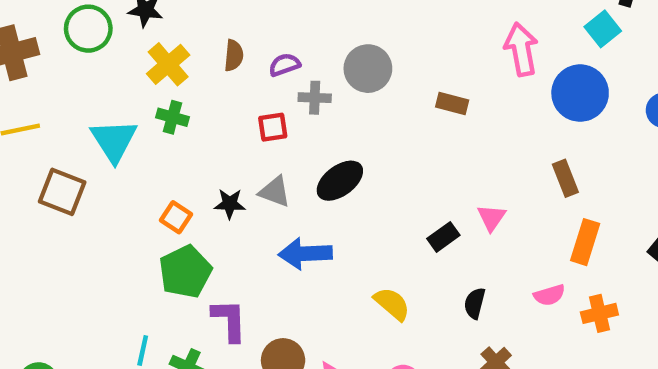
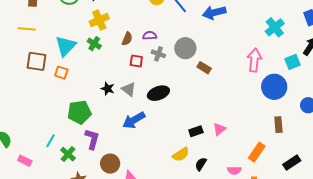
brown semicircle: (234, 55) -> (127, 39), moved
brown rectangle: (452, 104) -> (204, 68), moved
brown rectangle: (565, 178) -> (278, 125), moved
brown square: (62, 192) -> (37, 61), turned -30
orange square: (176, 217) -> (61, 73), moved, turned -32
blue arrow: (305, 254) -> (134, 120), turned -45
yellow semicircle: (392, 304) -> (181, 154), moved, turned 90

